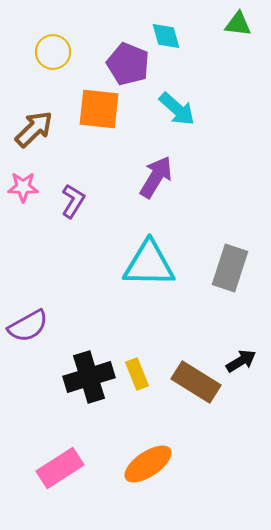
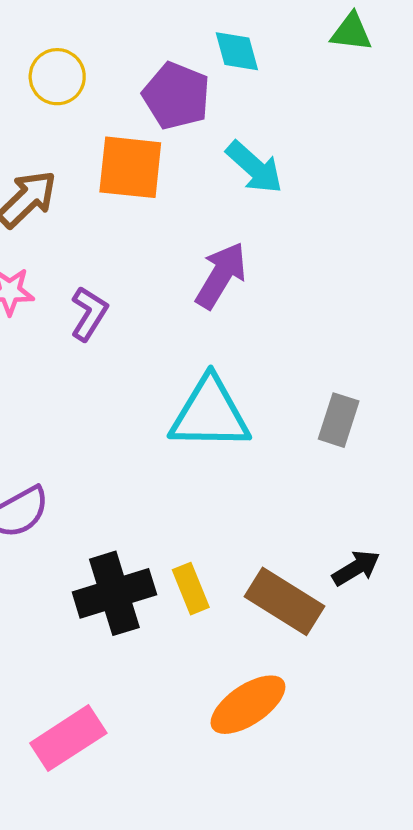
gray rectangle: (230, 268) -> (339, 420), size x0.7
orange ellipse: (148, 464) -> (248, 705), moved

